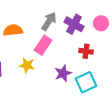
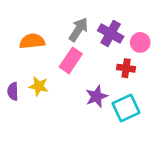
pink circle: (101, 23) -> (140, 42), moved
yellow star: (27, 65) -> (39, 86), moved

